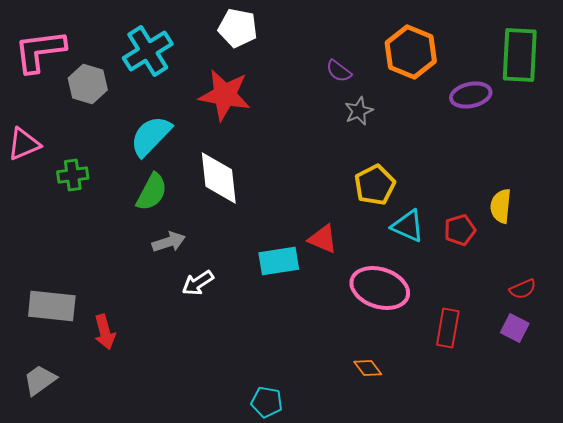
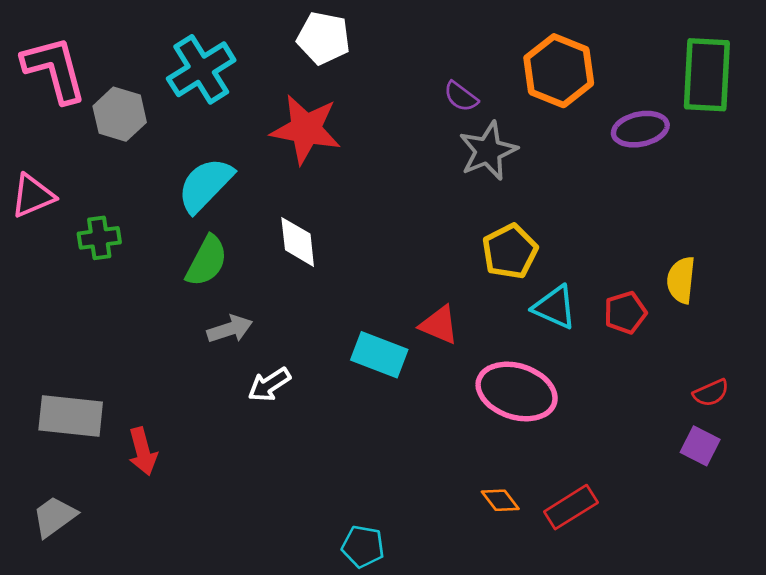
pink L-shape: (40, 51) -> (54, 69), turned 82
gray star: (359, 111) -> (488, 151), size x1.5
white diamond: (219, 178) -> (298, 242), size x0.7
cyan rectangle: (279, 261) -> (379, 355), turned 30
red rectangle: (448, 328) -> (571, 507), moved, turned 48

